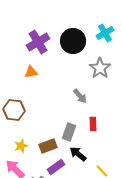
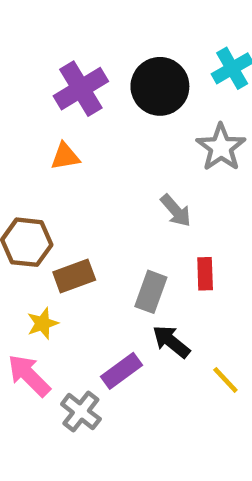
brown rectangle: (48, 146) -> (74, 276), moved

